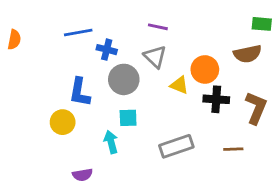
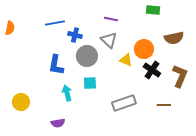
green rectangle: (262, 24) -> (153, 10), moved
black cross: (216, 99) -> (152, 70), turned 30
yellow circle: (63, 122) -> (21, 102), moved
cyan arrow: (111, 142) -> (67, 93), moved

